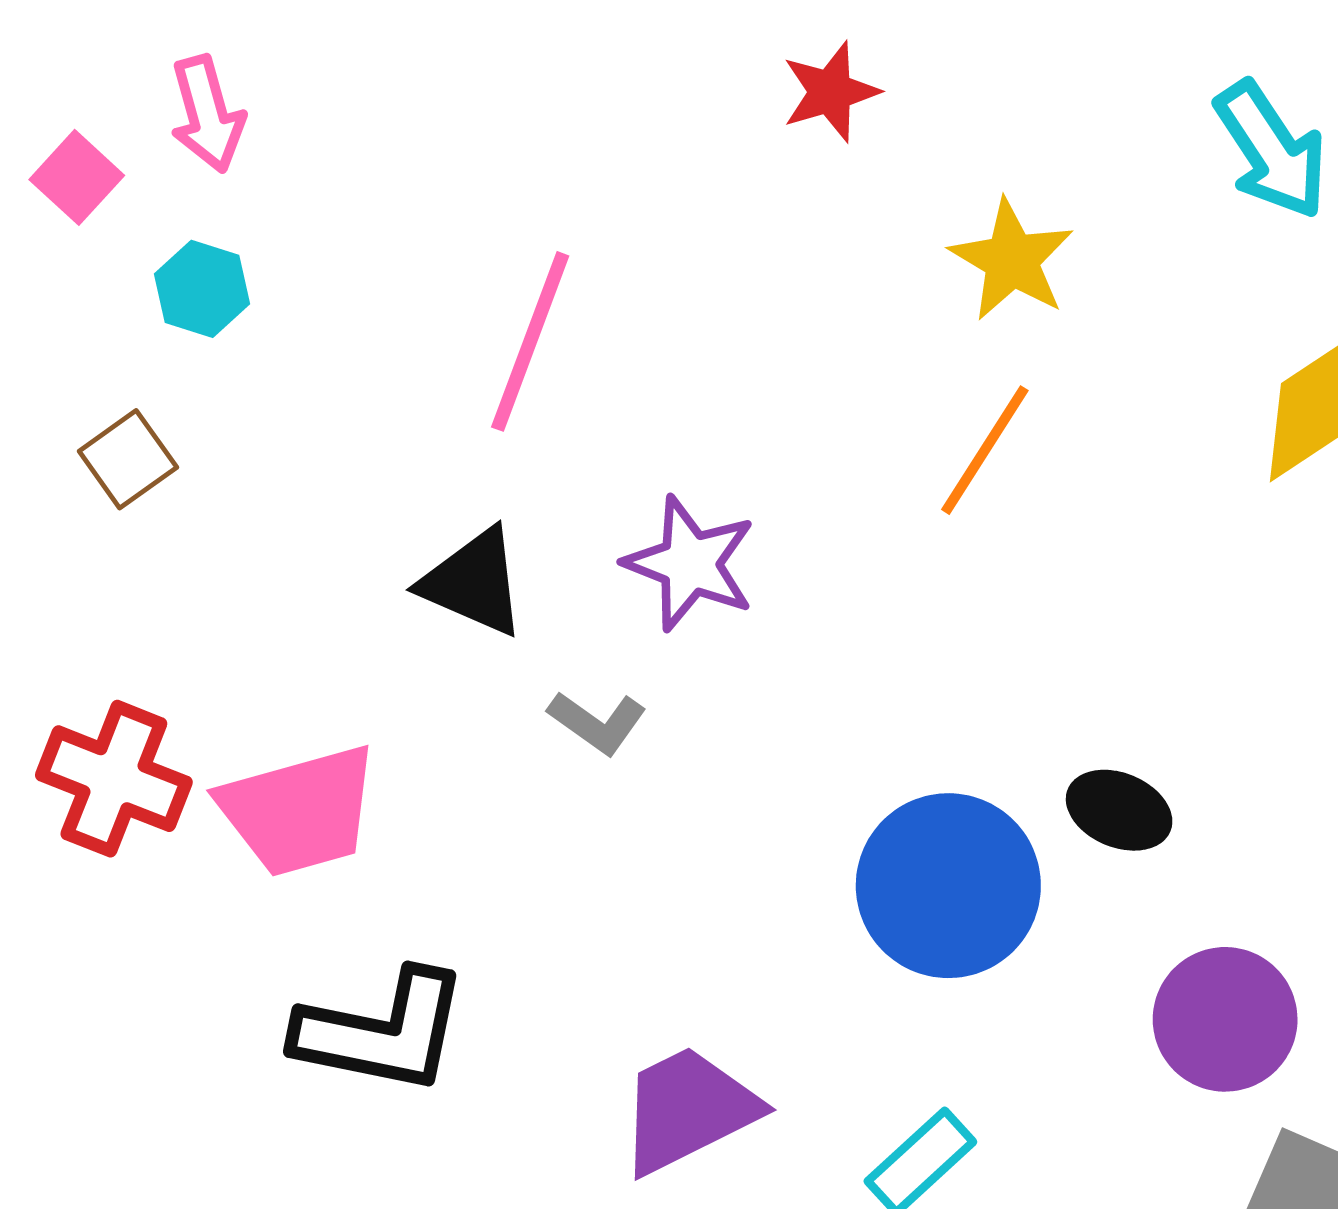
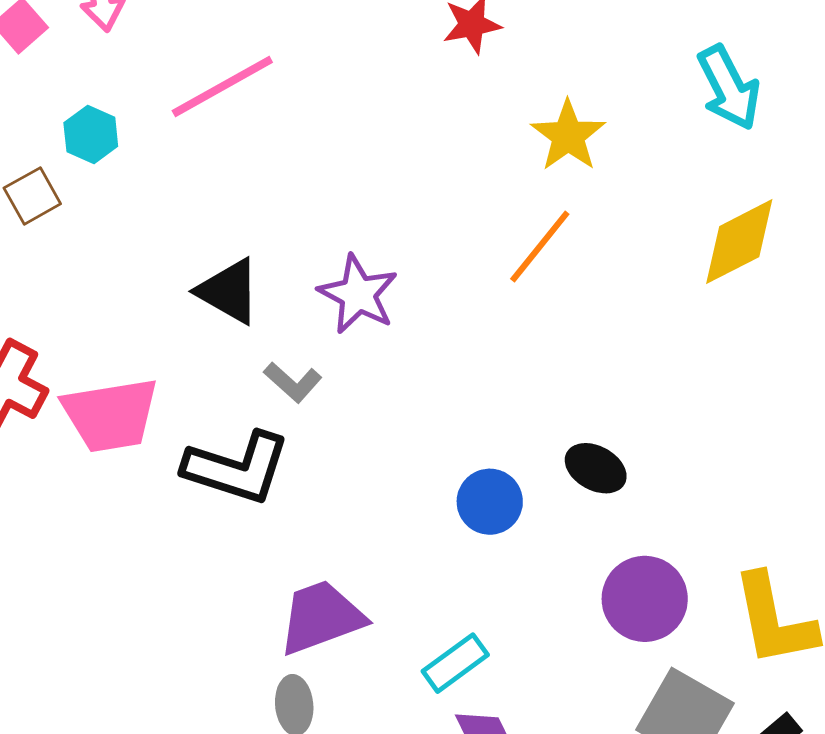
cyan hexagon: (202, 289) -> (91, 134), moved
pink line: (530, 341) -> (222, 87), moved, turned 34
blue circle: (948, 886) -> (490, 502), size x0.6
black L-shape: (382, 1032) -> (237, 468), moved

